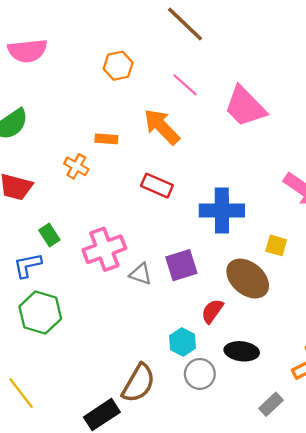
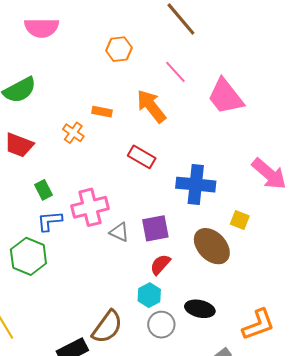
blue L-shape: (28, 265) -> (50, 221), moved
red semicircle: (212, 311) -> (160, 265), moved

